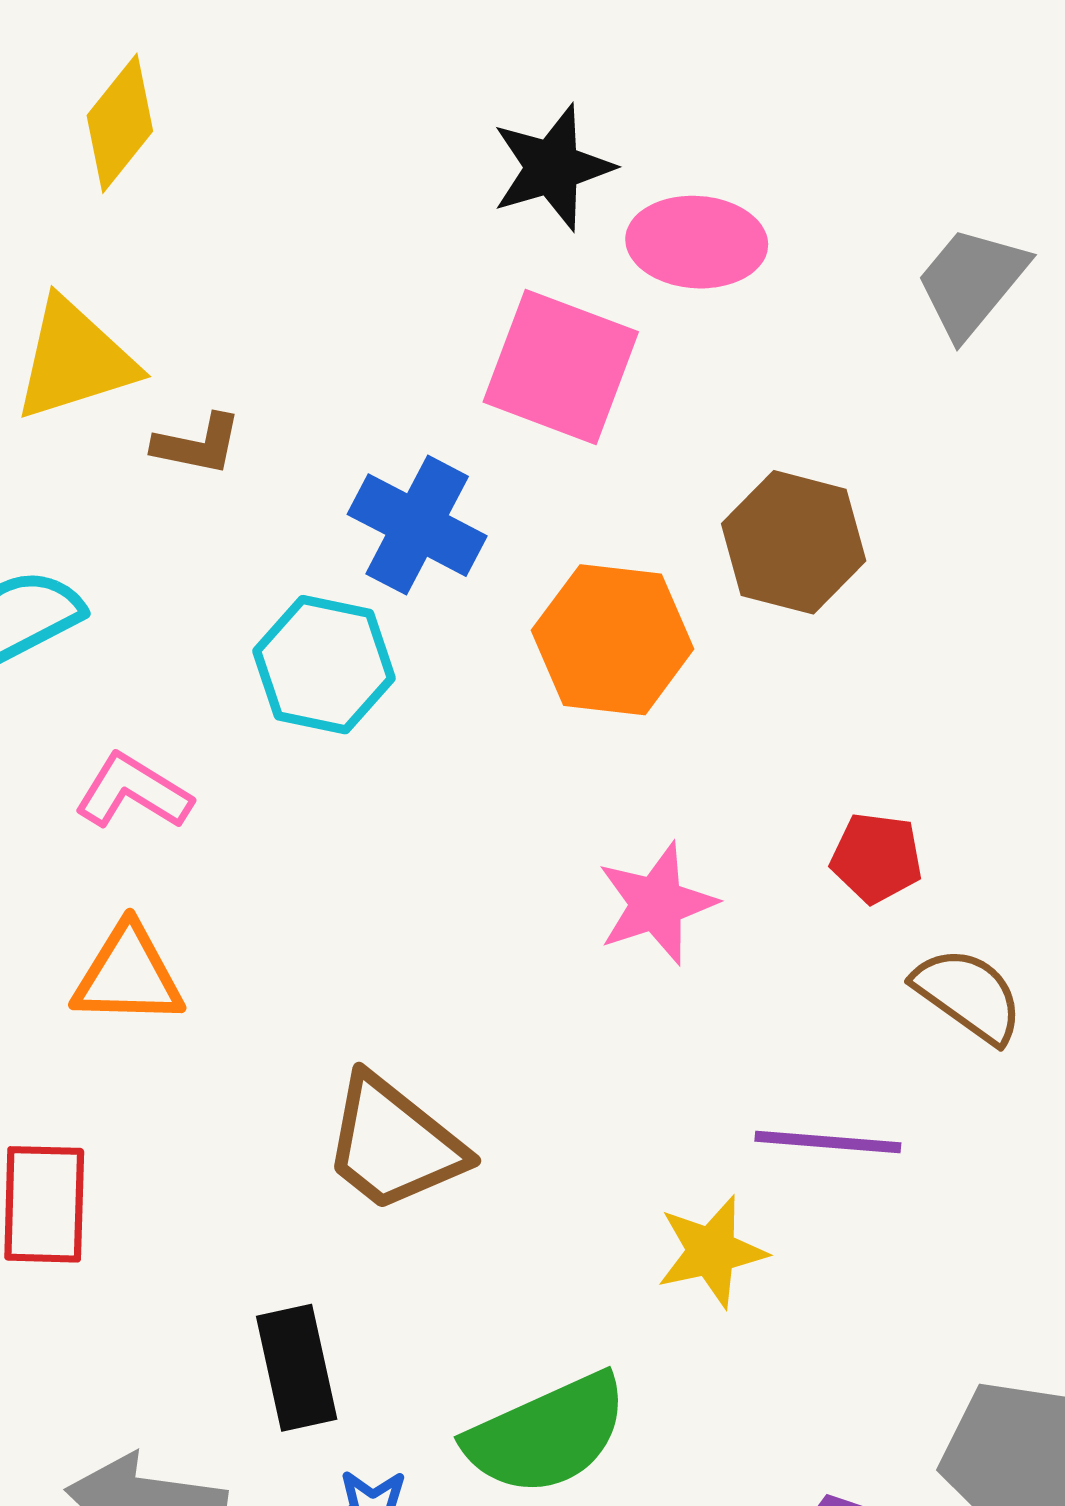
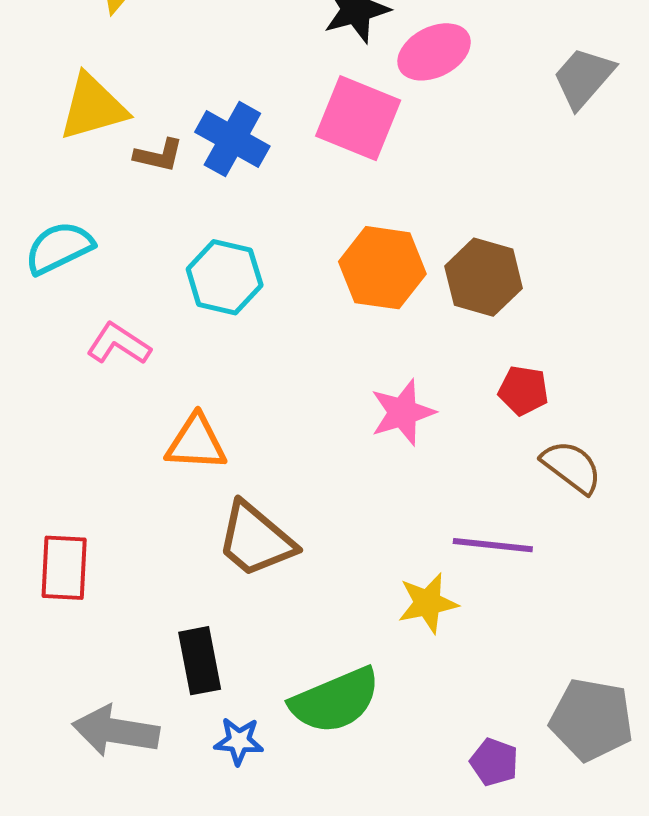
pink ellipse: (697, 242) -> (434, 52), turned -32
blue cross: (417, 525) -> (232, 139), moved
brown hexagon: (794, 542) -> (484, 277), moved
orange triangle: (128, 975) -> (196, 443), moved

